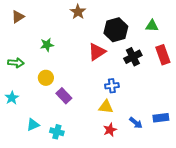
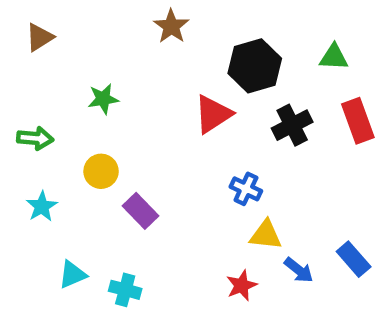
blue cross: (112, 86) -> (246, 189), turned 32
cyan star: (12, 98) -> (42, 206), moved
yellow triangle: (106, 107) -> (266, 235), moved
blue rectangle: (161, 118) -> (354, 259), turned 56

